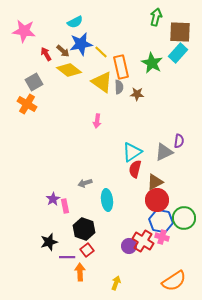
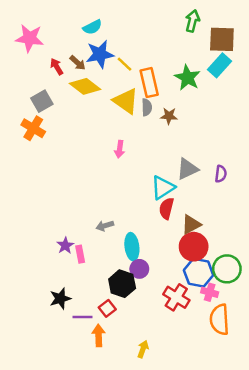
gray triangle: (164, 152) -> (187, 169), moved
black hexagon: (84, 229) -> (122, 284), moved
pink cross: (162, 237) -> (210, 292), moved
purple circle: (129, 246) -> (139, 269), moved
orange semicircle: (174, 281) -> (219, 319), moved, turned 120

